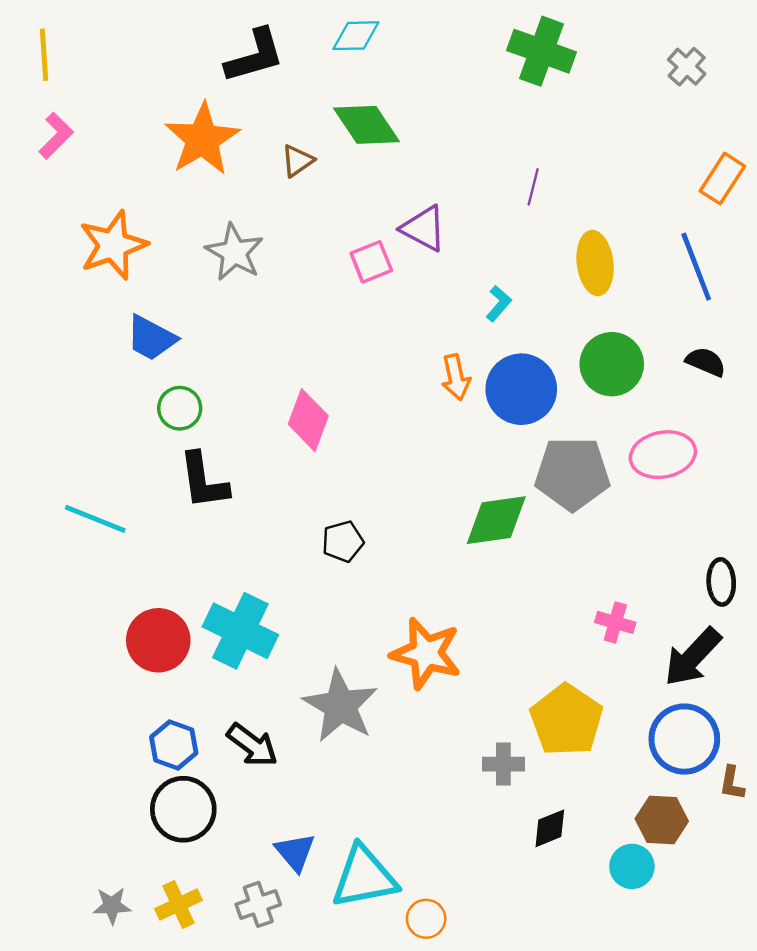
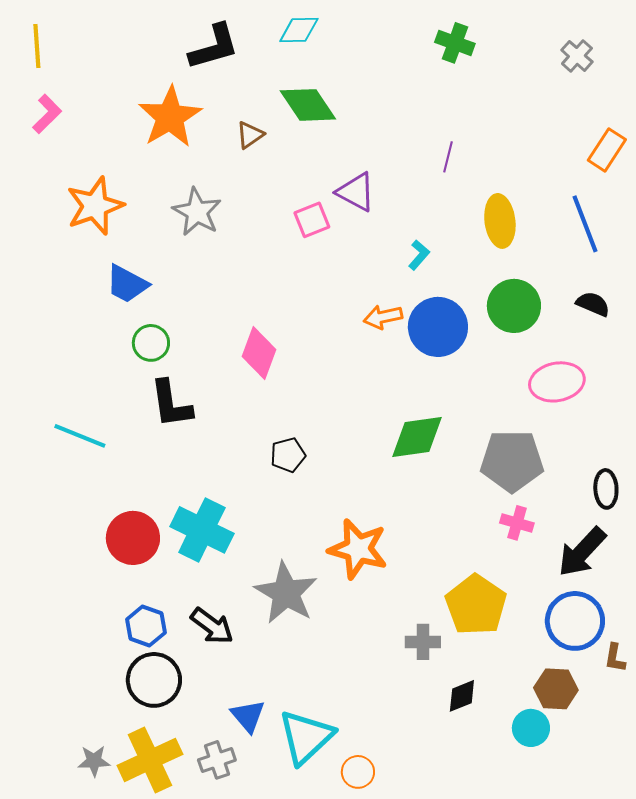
green cross: (541, 51) -> (455, 43), size x0.7
orange arrow: (456, 377) -> (383, 317), turned 90
gray pentagon: (572, 474) -> (512, 461), moved
cyan triangle: (364, 877) -> (306, 737), turned -32
yellow cross: (179, 904) -> (150, 760), size x1.6

